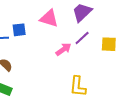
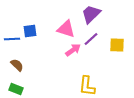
pink triangle: (49, 18) -> (66, 29), moved

